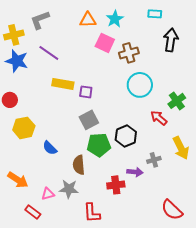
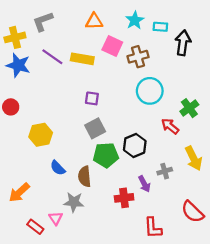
cyan rectangle: (155, 14) -> (160, 27), moved
cyan star: (115, 19) -> (135, 20), moved
yellow rectangle: (63, 84) -> (82, 59), moved
yellow hexagon: (24, 128) -> (41, 135), moved
blue semicircle: (50, 148) -> (58, 168), moved
purple arrow: (135, 172) -> (144, 184), turned 56
orange arrow: (18, 180) -> (19, 193), turned 105
pink triangle: (48, 194) -> (56, 218), moved, turned -48
red semicircle: (172, 210) -> (193, 212), moved
red L-shape: (92, 213) -> (153, 228), moved

